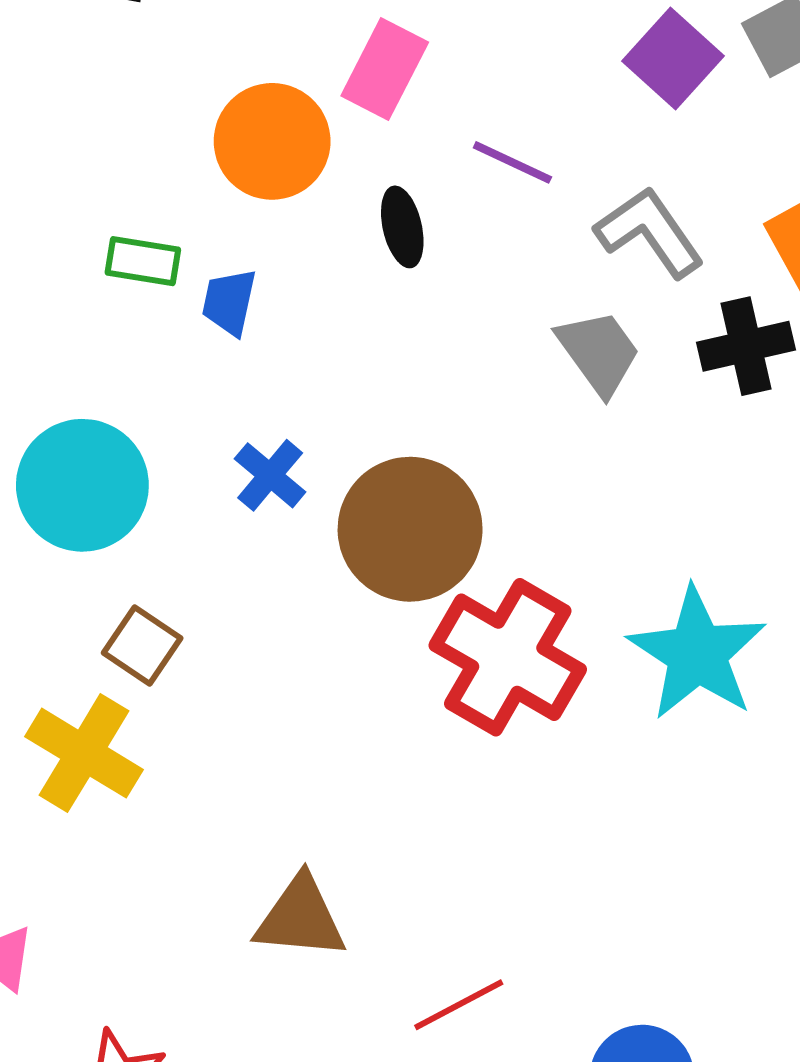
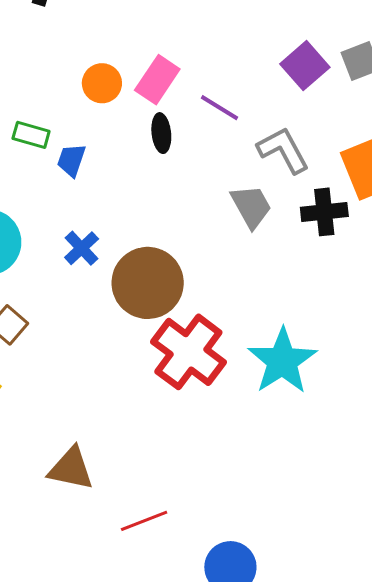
pink rectangle: (385, 69) -> (157, 80), moved
orange circle: (272, 141) -> (102, 83), size x0.7

